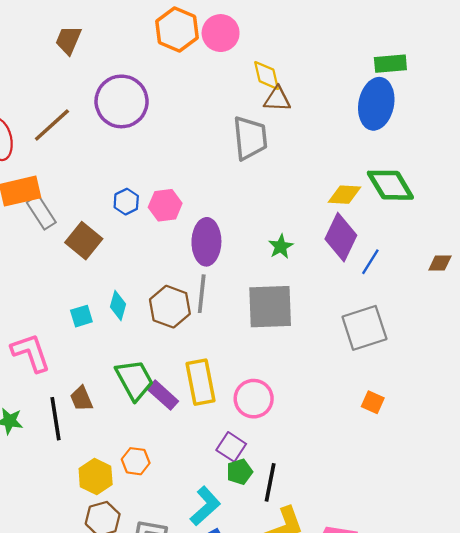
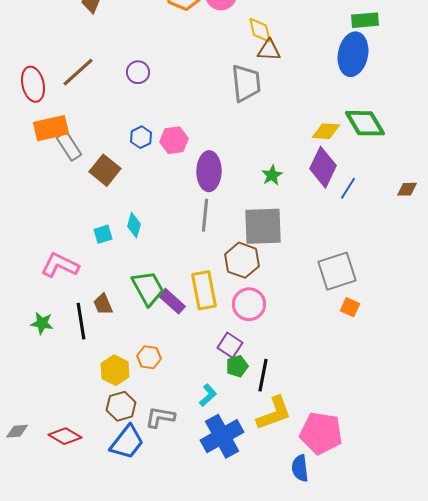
purple circle: (122, 101) -> (138, 72), moved, size x0.5
brown hexagon: (170, 307) -> (242, 260), moved
gray square: (364, 328) -> (337, 271), moved
pink L-shape: (31, 353) -> (60, 265), turned -45
cyan L-shape: (205, 506) -> (208, 395), size x0.7

